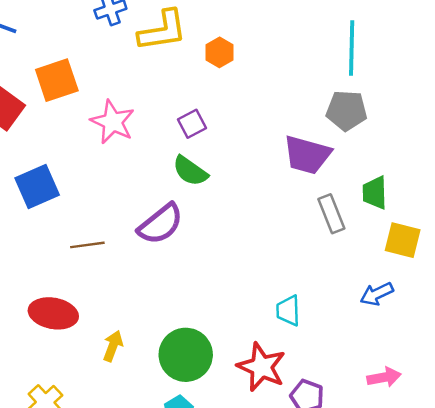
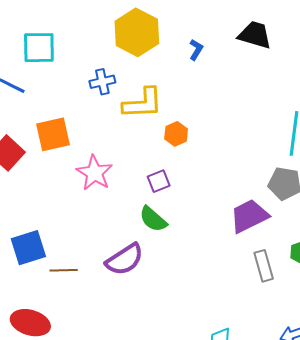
orange hexagon: (220, 52) -> (176, 134), moved
purple trapezoid: (307, 155) -> (249, 216), turned 132
blue square: (37, 186) -> (28, 248), moved

